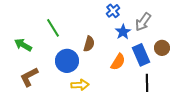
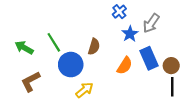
green line: (53, 28) -> (54, 42), moved
brown circle: (162, 48) -> (171, 66), moved
black line: (147, 83) -> (172, 87), moved
yellow arrow: (80, 85) -> (84, 90), turned -36

